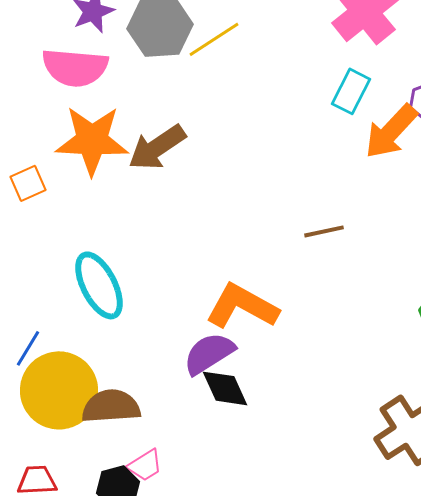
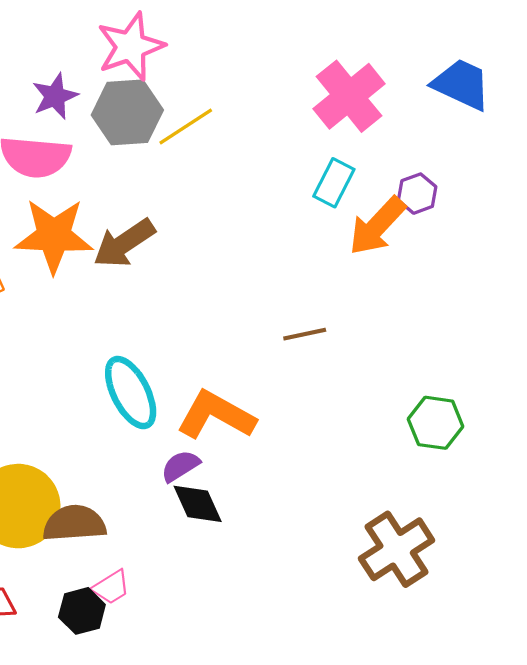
cyan ellipse: (99, 285) -> (131, 393), moved
purple semicircle: (209, 353) -> (180, 466), size x0.7

